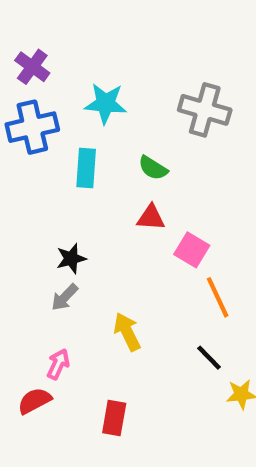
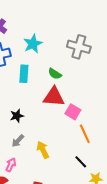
cyan star: (106, 103) -> (33, 44), turned -30
red triangle: (151, 218) -> (54, 97), size x1.6
gray arrow: (65, 297) -> (18, 141), moved

